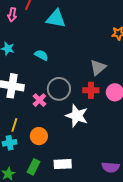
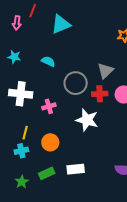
cyan triangle: (56, 19) -> (61, 24), turned -30
gray circle: (59, 89) -> (76, 83), moved
pink cross: (39, 100) -> (49, 106), turned 32
green rectangle: (34, 167) -> (47, 173), turned 42

